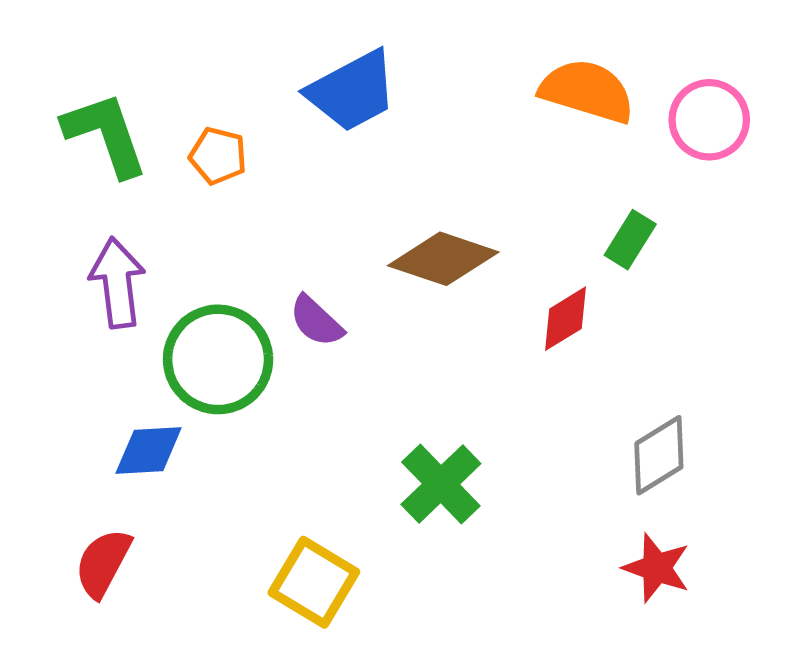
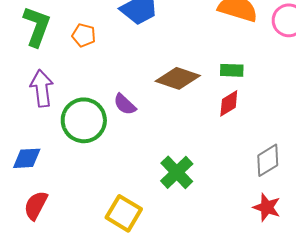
green L-shape: (105, 134) -> (37, 26), turned 39
green rectangle: (630, 240) -> (232, 70), moved, turned 60
blue diamond: (149, 450) -> (27, 158), moved

